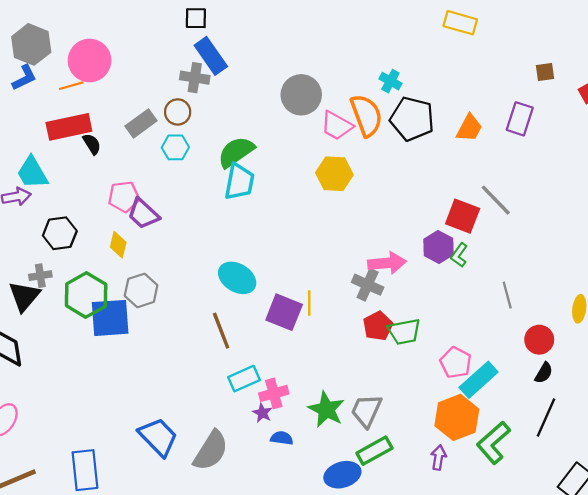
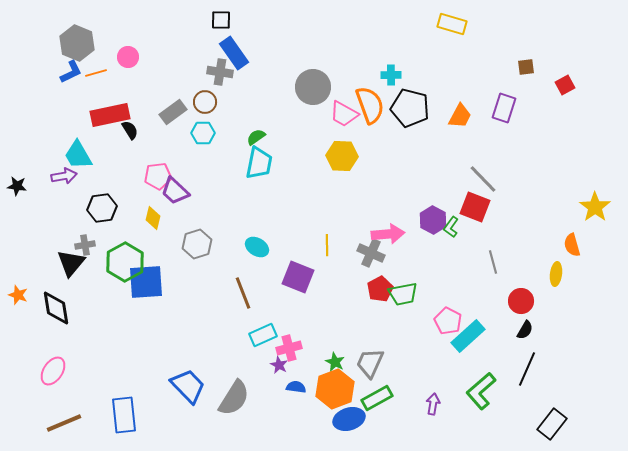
pink circle: (90, 60) -> (128, 57), size x0.6
cyan cross: (390, 81) -> (391, 75), turned -30
orange line: (71, 86) -> (96, 73), moved
green semicircle: (236, 152) -> (256, 137), size x0.6
red square: (463, 216) -> (475, 207), moved
cyan ellipse: (237, 278) -> (257, 247), size x0.7
gray hexagon: (141, 290) -> (197, 244), moved
yellow line: (309, 303) -> (327, 245), moved
green star: (326, 409) -> (335, 362), size x0.6
orange hexagon: (457, 417) -> (335, 389), moved

